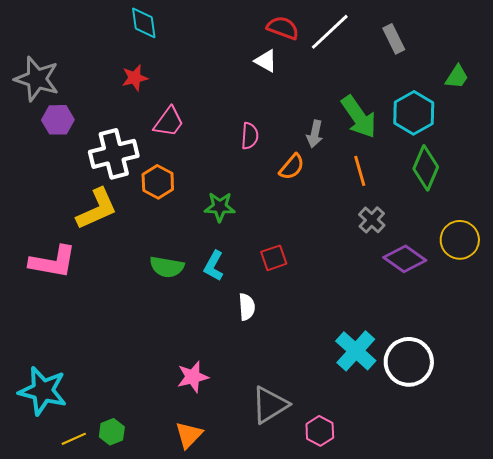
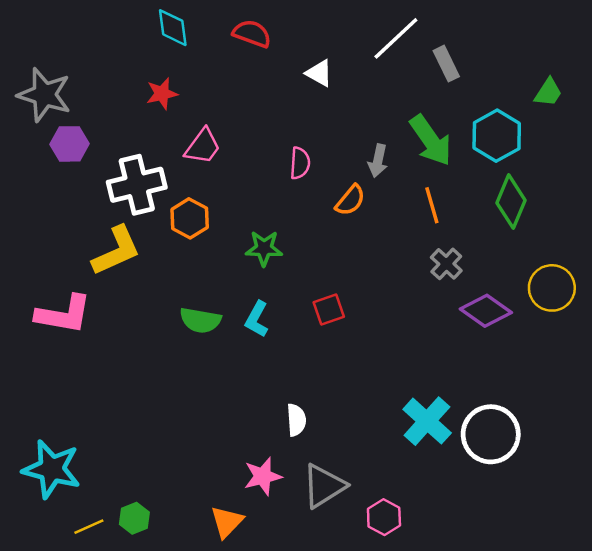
red semicircle: (283, 28) -> (252, 34), moved
gray rectangle: (394, 39) -> (446, 64), moved
white semicircle: (247, 307) -> (296, 420), moved
pink star: (193, 377) -> (263, 476), moved

